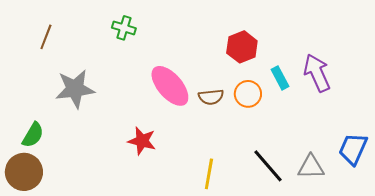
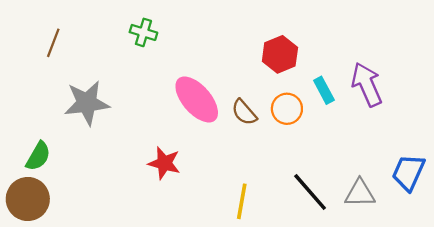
brown semicircle: (211, 97) -> (244, 112), turned 55

